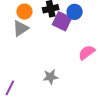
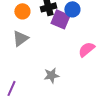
gray triangle: (21, 28) -> (20, 38), moved

